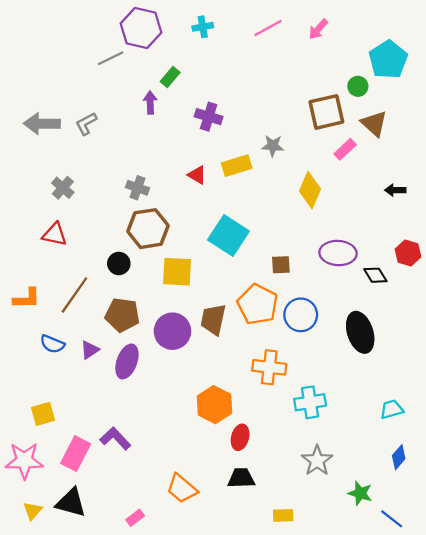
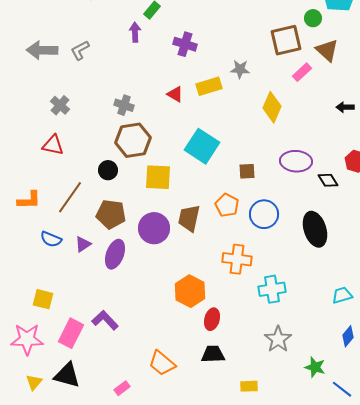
orange pentagon: (258, 304) -> (227, 205), size x0.7
yellow square: (43, 414) -> (43, 299), turned 30

